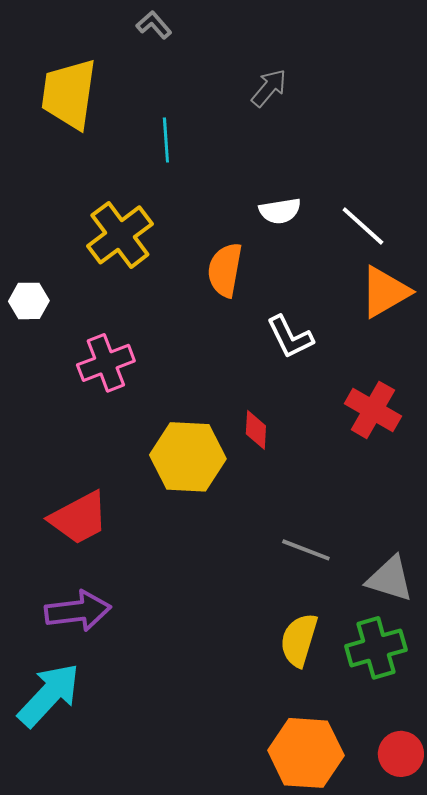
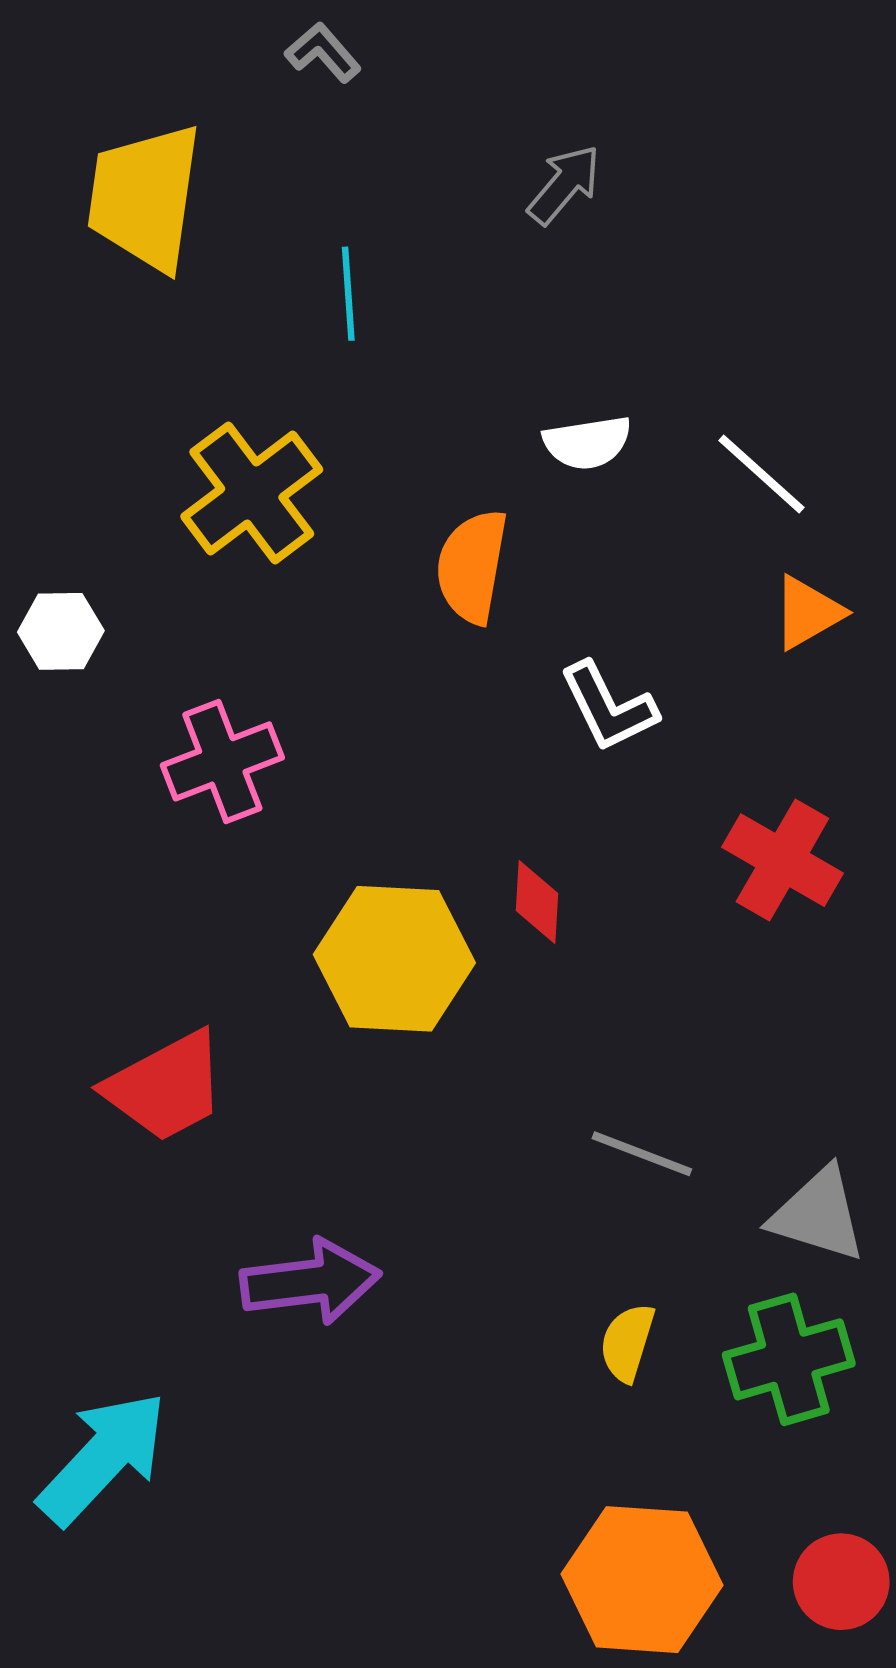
orange triangle: (385, 292) -> (808, 613), size x0.7
purple arrow: (78, 611) -> (310, 1282), moved
yellow semicircle: (299, 640) -> (627, 1343), size x0.7

